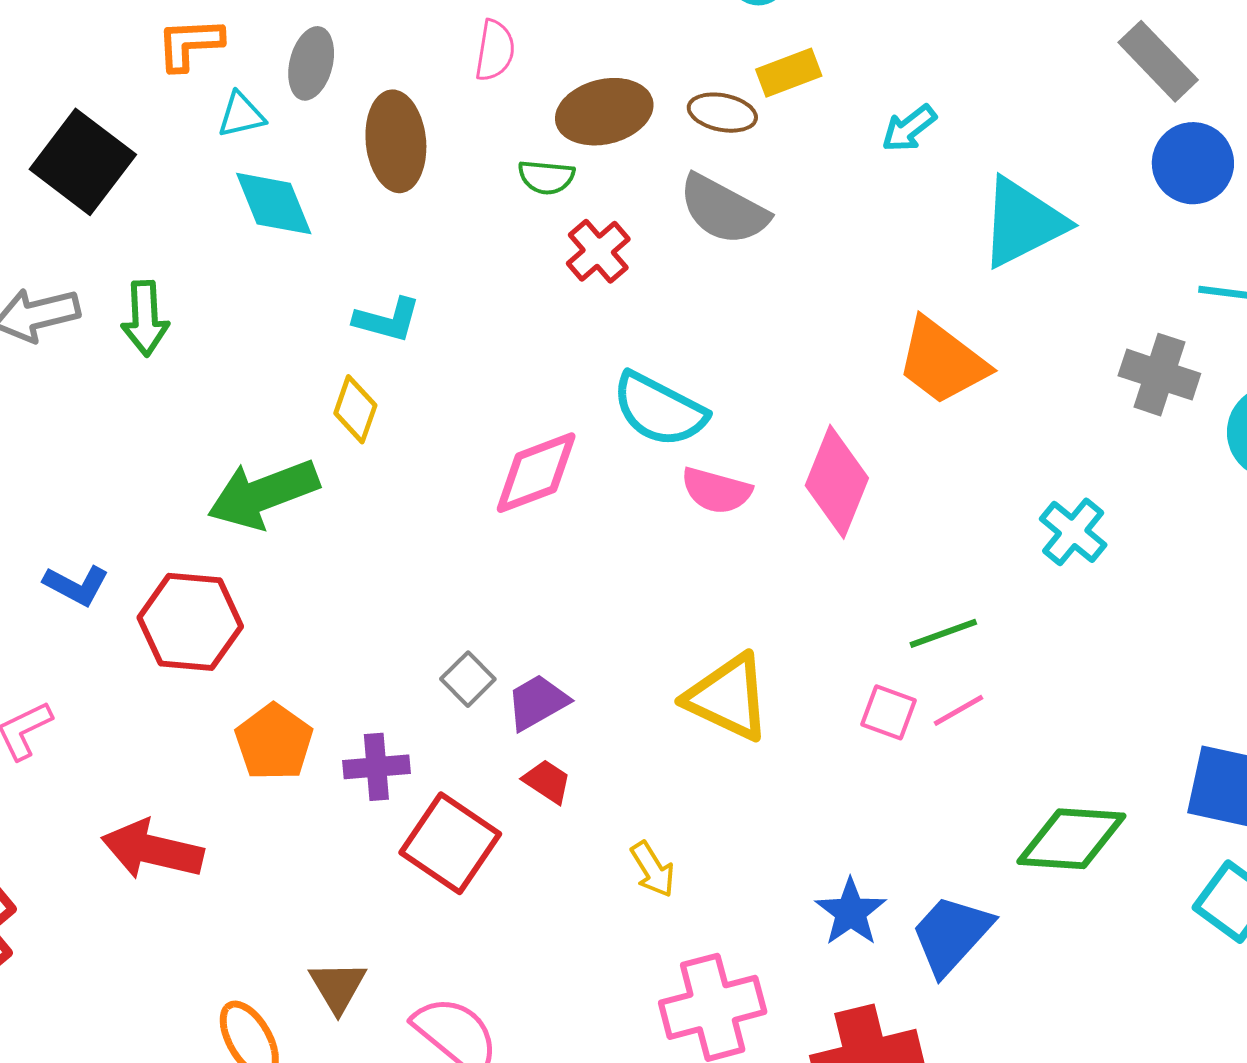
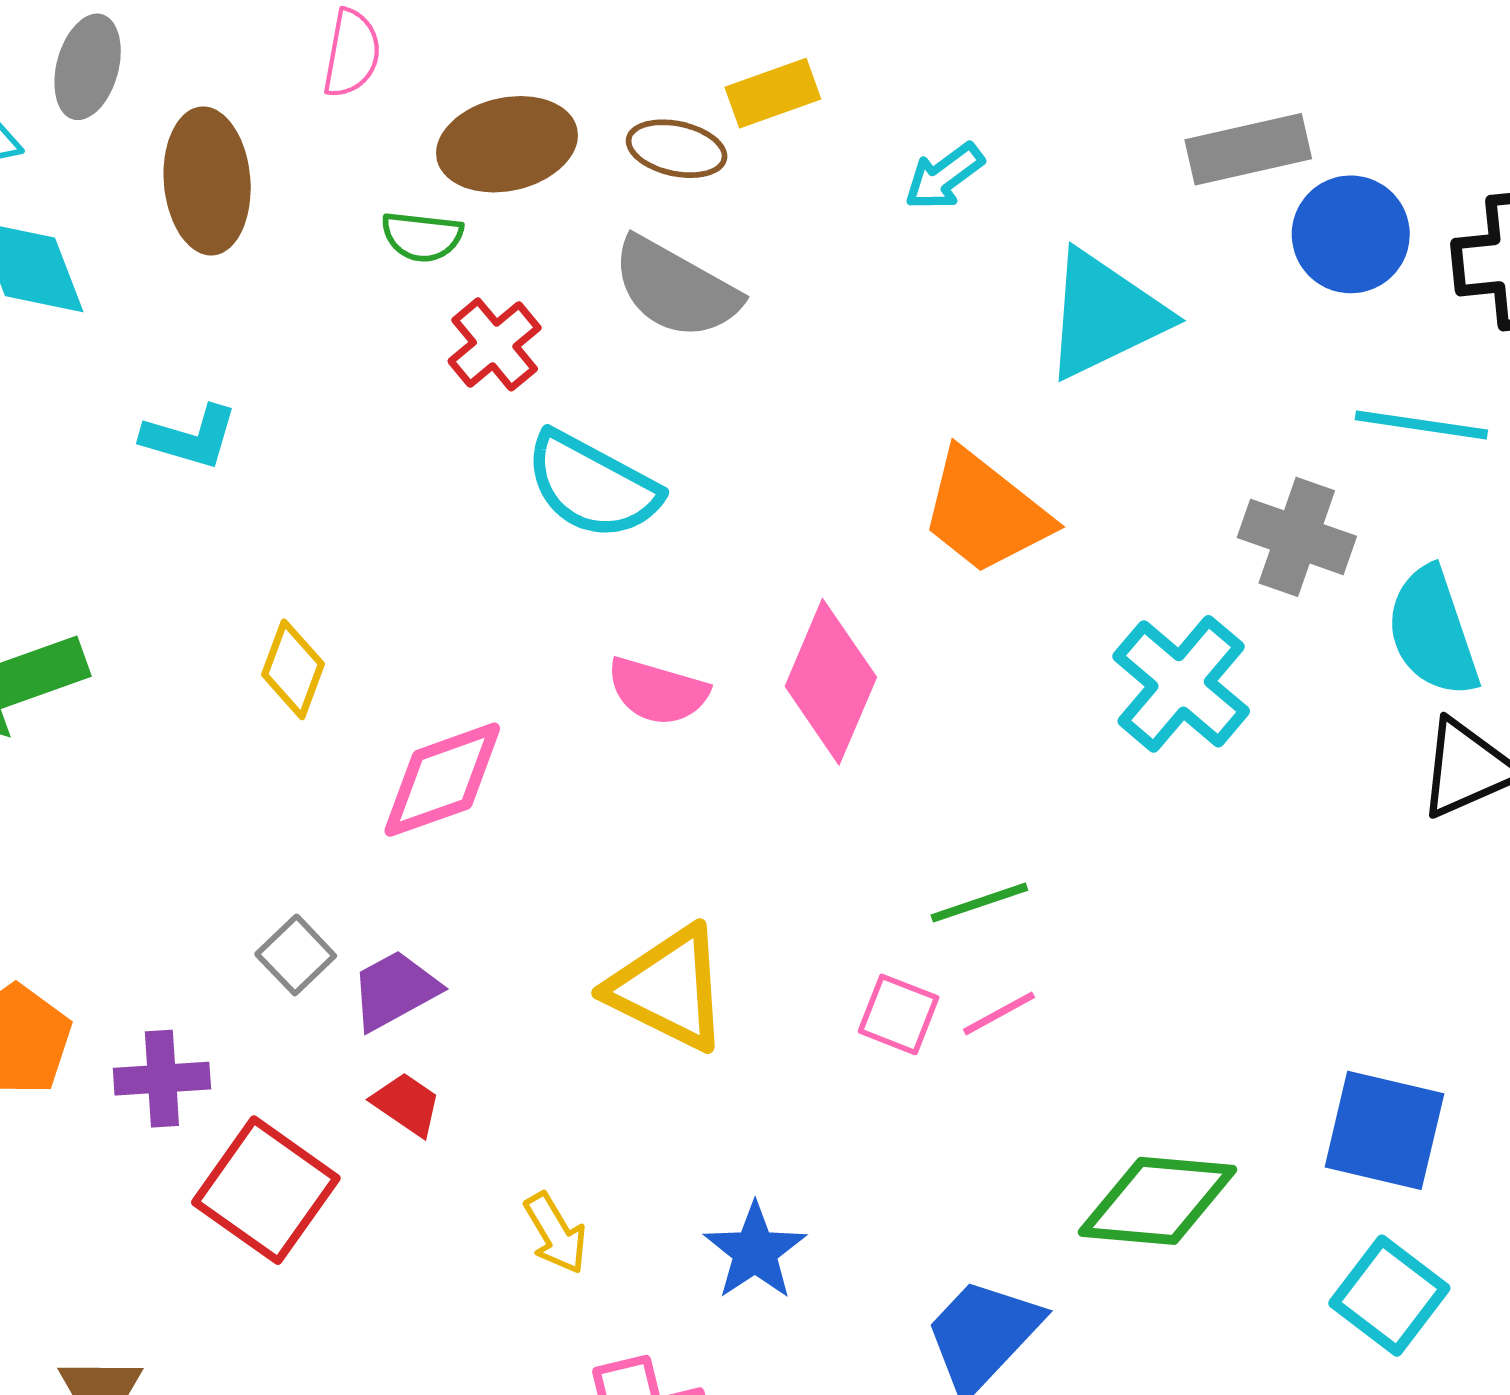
gray rectangle: (1158, 61) -> (1248, 149), moved, turned -60
yellow diamond: (355, 409) -> (293, 669), moved
cyan semicircle: (659, 410) -> (592, 486), moved
pink diamond: (536, 473) -> (442, 780), moved
cyan cross: (1073, 532) -> (1181, 684), moved, size x1.4
blue star: (851, 912) -> (755, 1251), moved

